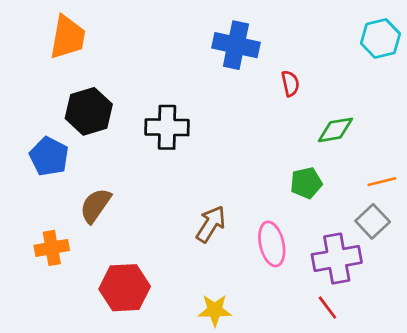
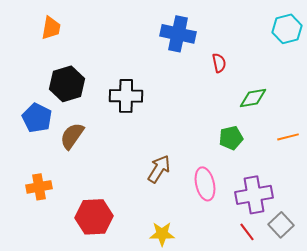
orange trapezoid: (68, 37) -> (51, 28), size x0.7
brown semicircle: (95, 205) -> (72, 136), moved
gray square: (373, 221) -> (281, 225), moved

